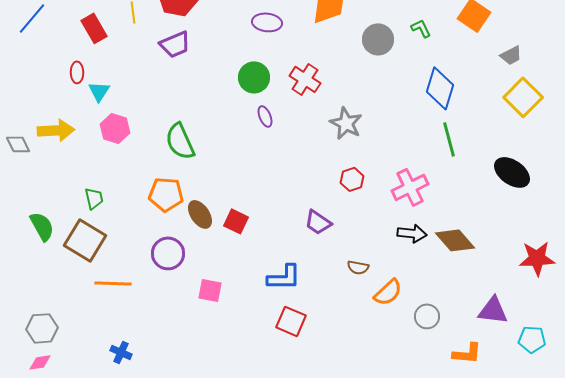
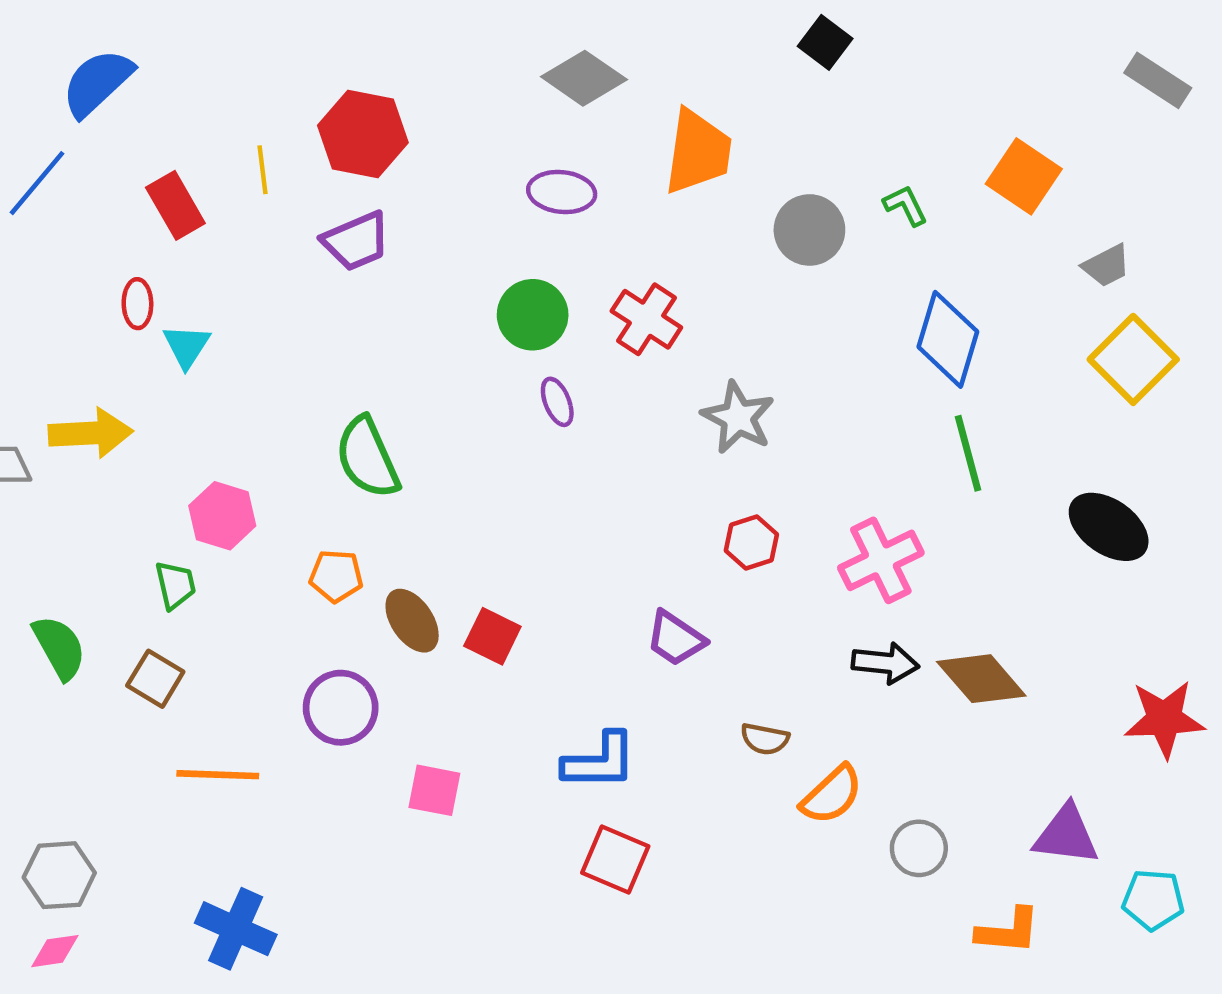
pink hexagon: (115, 128) -> (222, 516), moved
orange pentagon: (166, 194) -> (336, 576), size x0.7
brown square: (85, 240) -> (155, 679), size x0.6
blue cross: (121, 352) -> (236, 929), size x1.6

